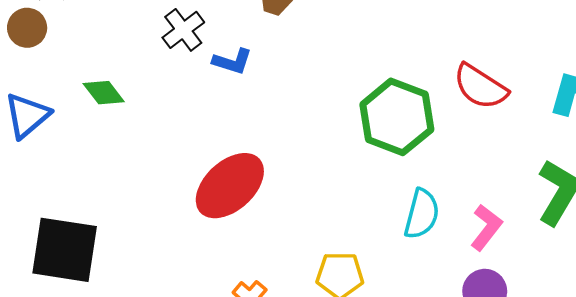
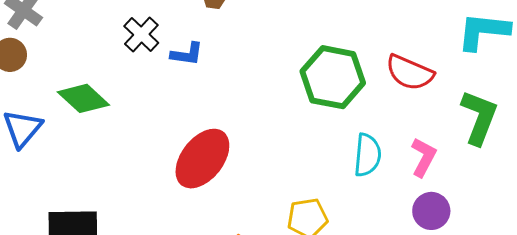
red semicircle: (480, 87) -> (410, 73), moved
green diamond: (104, 93) -> (83, 98), size x1.4

